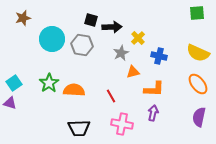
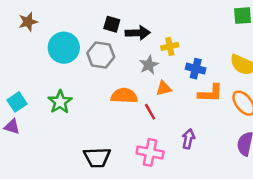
yellow cross: (138, 38) -> (170, 46), turned 32
orange L-shape: (154, 89) -> (210, 93), moved
orange semicircle: (74, 90) -> (124, 96), moved
red line: (111, 96) -> (150, 112), moved

